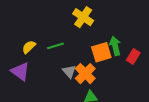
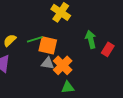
orange square: (101, 52) -> (48, 45), moved, turned 30
gray triangle: (69, 71) -> (48, 63), turned -40

